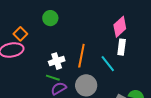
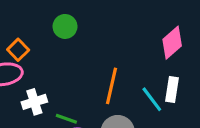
white rectangle: (122, 47) -> (172, 90), moved
white cross: (57, 61) -> (34, 102), moved

